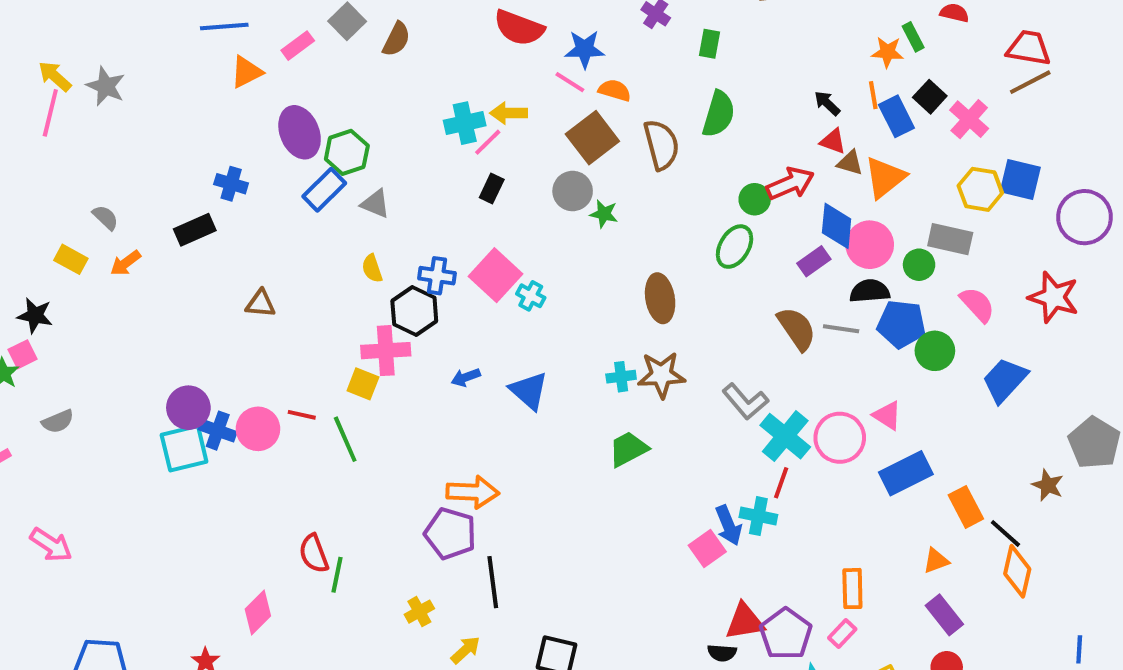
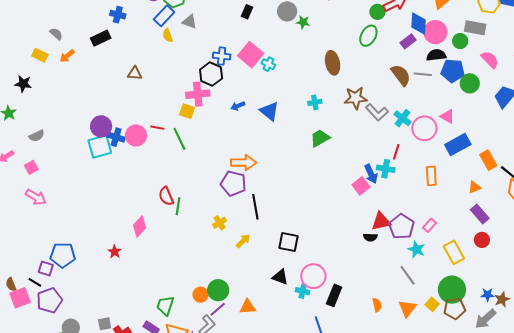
yellow semicircle: (372, 268) -> (168, 35), moved
pink square: (23, 354) -> (31, 167), moved
brown star: (661, 375) -> (356, 98), moved
cyan cross: (785, 436) -> (402, 118), moved, size x0.7
orange rectangle: (852, 589) -> (431, 176), moved

